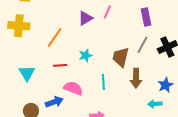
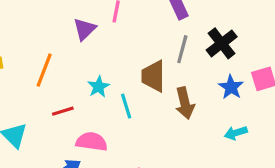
cyan line: (103, 82) -> (126, 106), moved
blue star: (165, 85) -> (231, 87), moved
cyan arrow: (155, 104) -> (236, 133), moved

